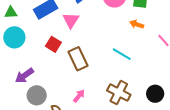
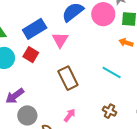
red square: (53, 44) -> (31, 55), moved
brown cross: (119, 93) -> (109, 111), size x0.6

